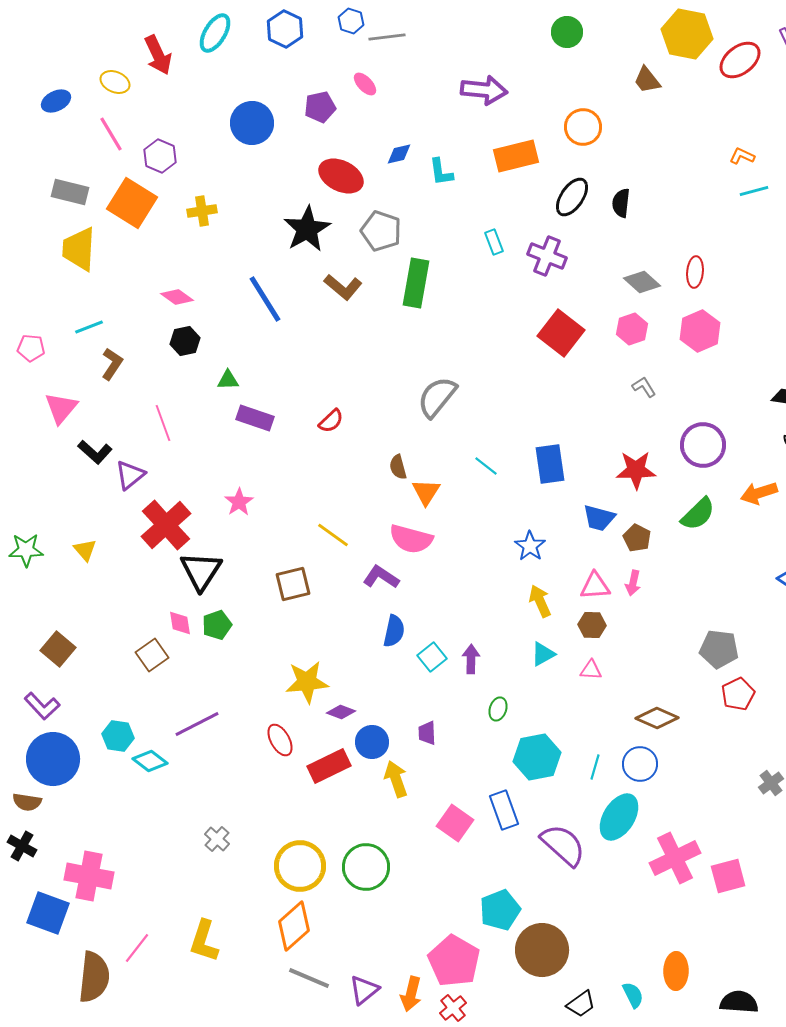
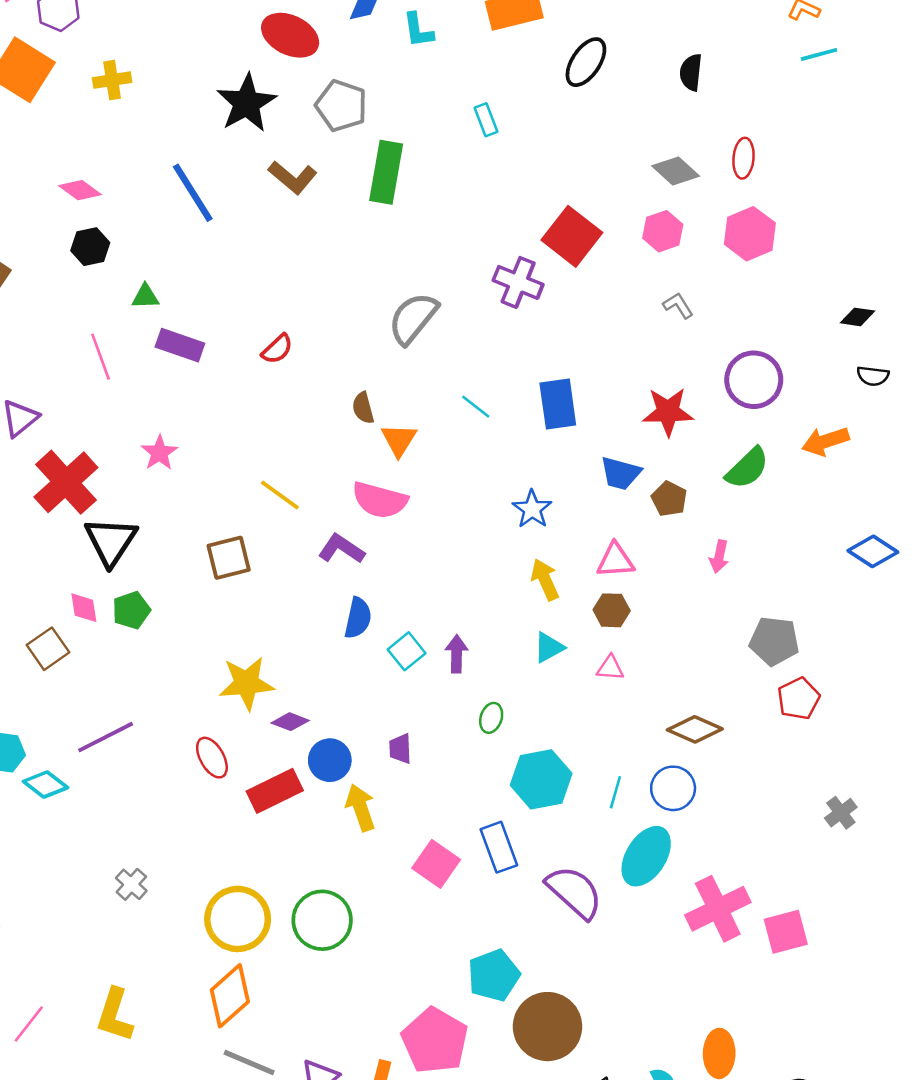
black semicircle: (621, 203) -> (691, 72), moved
purple cross: (547, 256) -> (518, 282), moved
pink line: (163, 423) -> (101, 357), moved
pink arrow: (633, 583) -> (719, 556), moved

